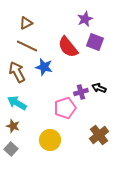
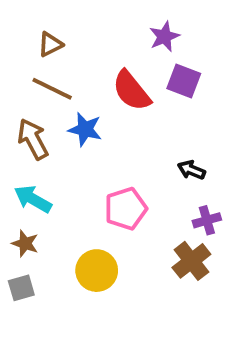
purple cross: (81, 92) -> (207, 220), moved
gray square: (11, 149) -> (21, 288), turned 32

